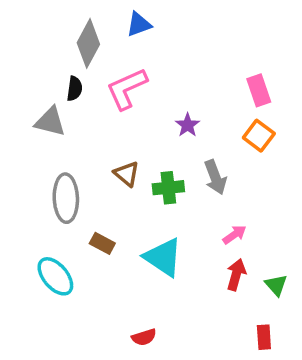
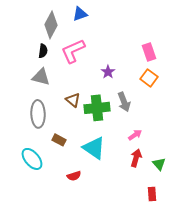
gray triangle: (50, 122) -> (41, 77), moved
green cross: (168, 188) -> (97, 108), size x1.4
red semicircle: (144, 337) -> (74, 176), moved

